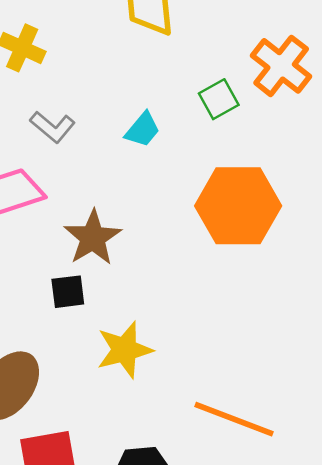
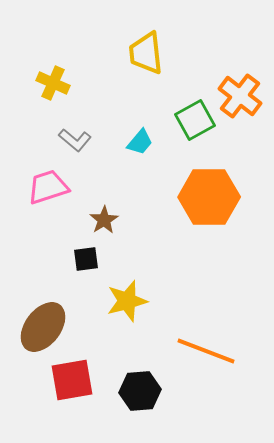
green square: (219, 99) -> (195, 120), size x1.4
brown star: (93, 238) -> (104, 220), size x0.7

